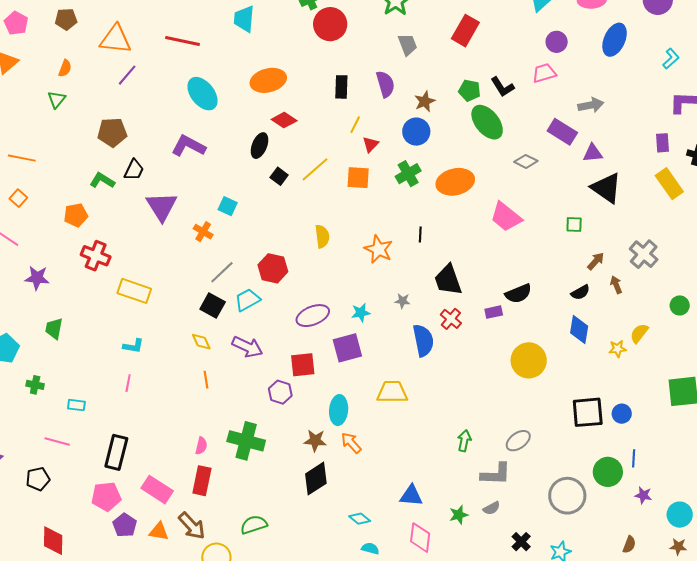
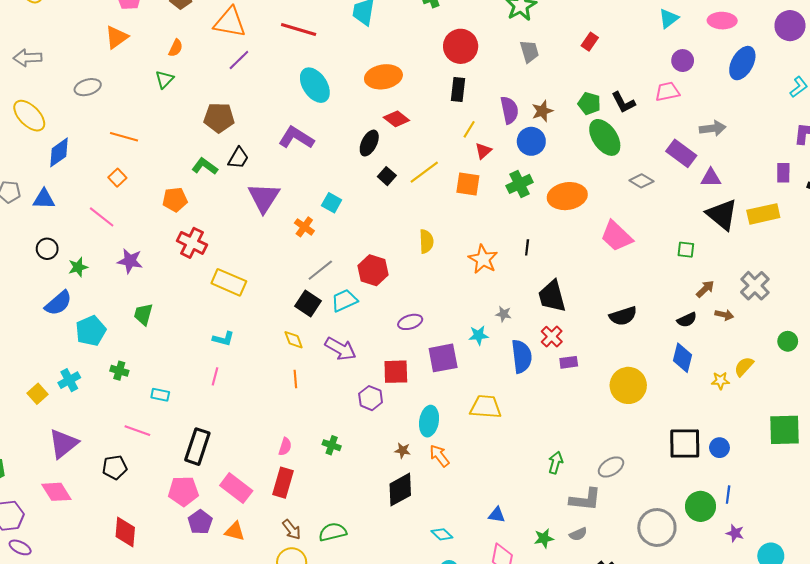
red circle: (330, 24) -> (461, 46), moved
red rectangle: (465, 31) -> (590, 42), size x0.6
purple semicircle: (385, 84) -> (509, 110), moved
yellow rectangle: (669, 184) -> (763, 214), moved, turned -72
brown arrow: (616, 285) -> (724, 315), turned 120
purple rectangle: (494, 312) -> (569, 362), moved
cyan star: (361, 313) -> (478, 335), moved
purple ellipse: (313, 316) -> (410, 322), size x0.7
green cross: (246, 441) -> (332, 445), size x0.5
brown star: (315, 441) -> (403, 450), size x0.7
blue triangle: (411, 496) -> (497, 515), size x0.7
brown arrow: (192, 526) -> (292, 530), moved, size x0.7

